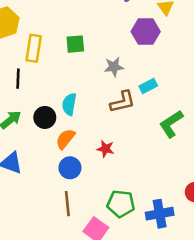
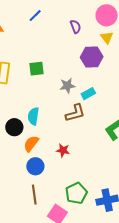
cyan rectangle: (148, 86) -> (88, 94), moved
green pentagon: (121, 204) -> (76, 193), turned -30

